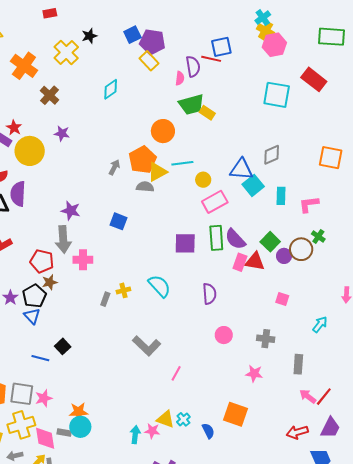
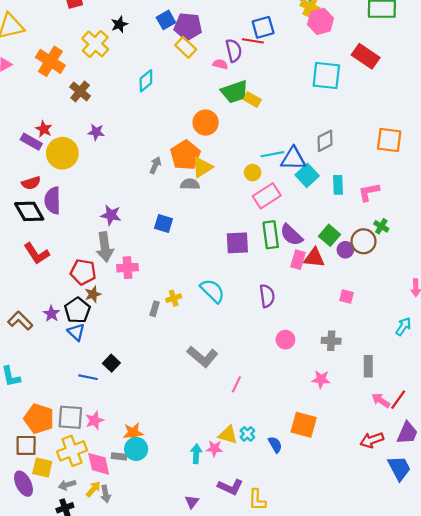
pink semicircle: (180, 78) -> (220, 64), turned -80
cyan line: (182, 163) -> (272, 154), moved
cyan arrow: (320, 325) -> (403, 326), moved

